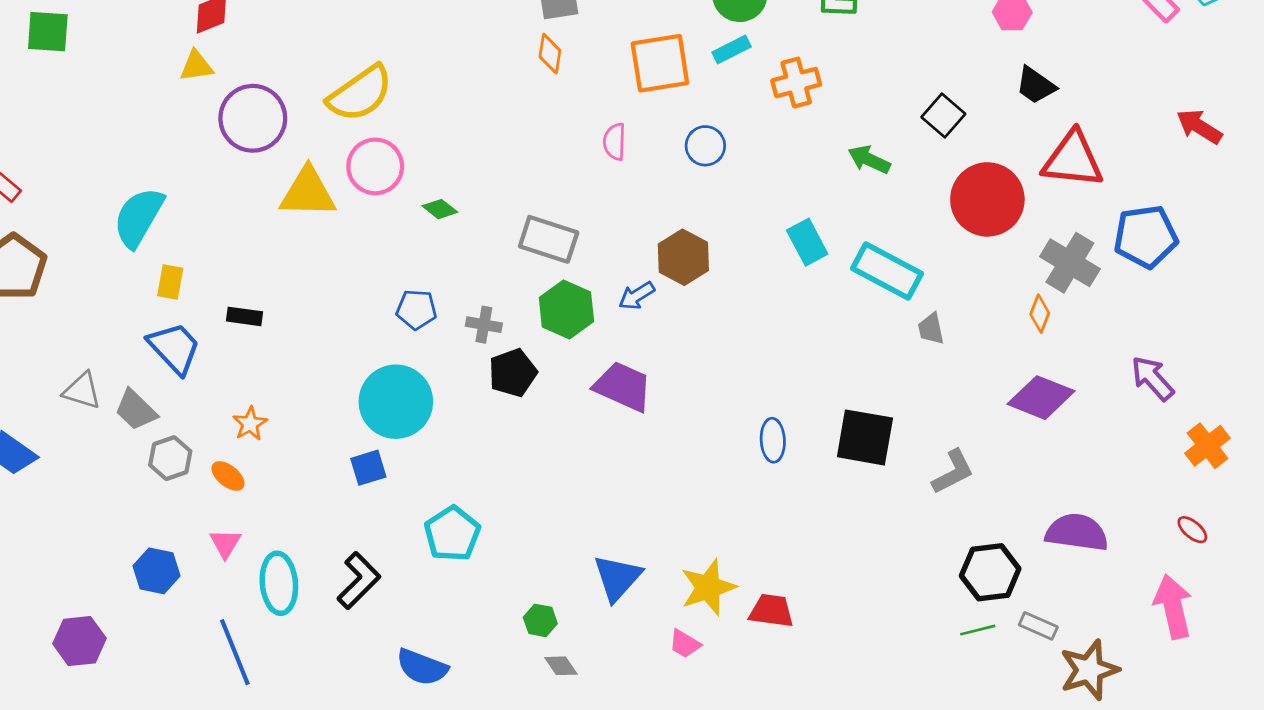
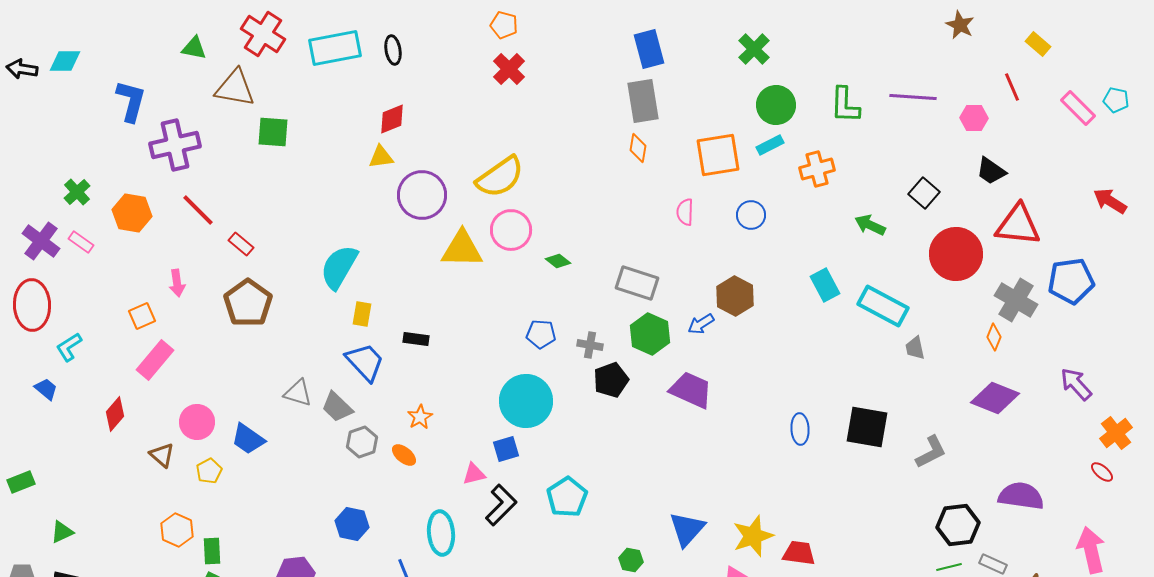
red ellipse: (1192, 530) -> (1102, 472), moved
pink triangle: (225, 543) -> (474, 474), moved, turned 45
black L-shape: (359, 581) -> (501, 505), moved

